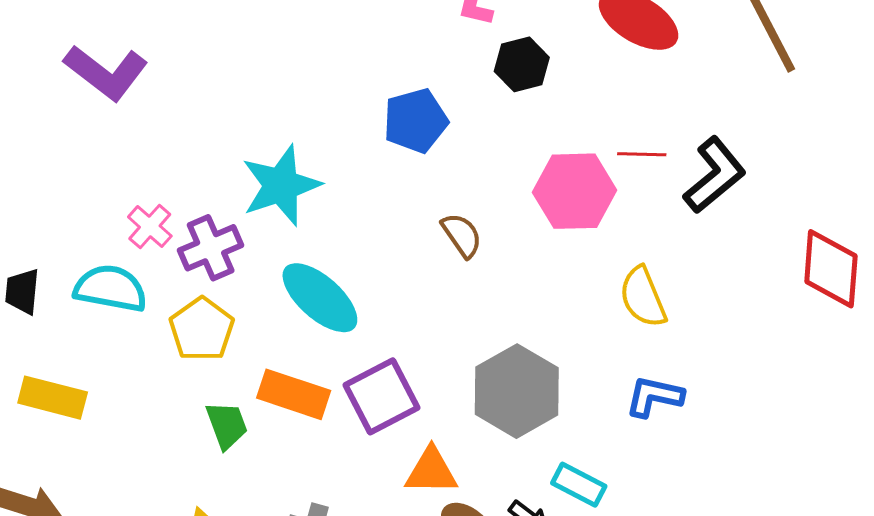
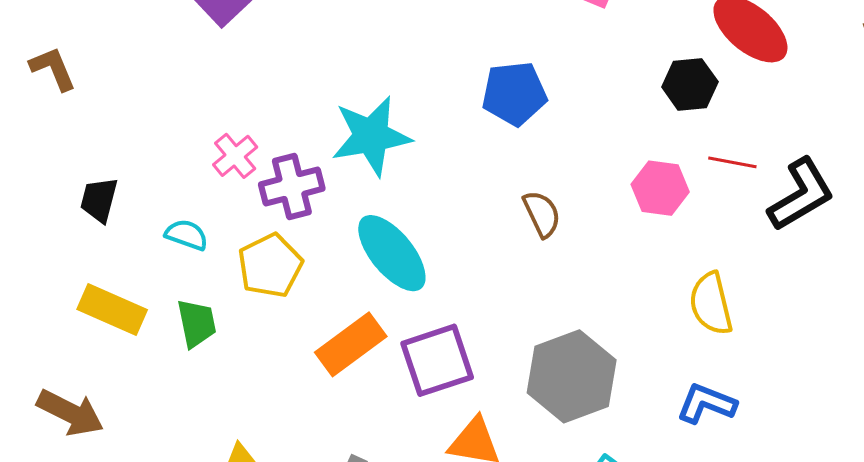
black hexagon: (522, 64) -> (690, 84), moved
pink hexagon: (575, 191) -> (660, 188), size x0.7
cyan semicircle: (111, 288) -> (187, 235), moved, size x0.6
orange rectangle: (294, 394) -> (351, 344), turned -64
green trapezoid: (227, 425) -> (197, 323), moved

